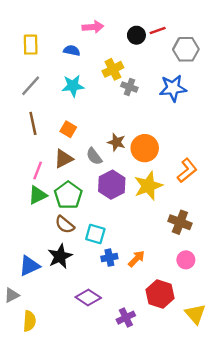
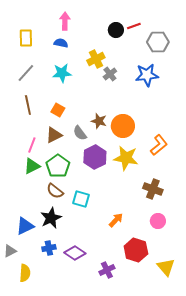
pink arrow: (93, 27) -> (65, 21), moved, turned -84
gray cross: (129, 87) -> (110, 74), turned 32
yellow star: (148, 186) -> (126, 158), turned 30
blue cross: (109, 258) -> (49, 248), moved

